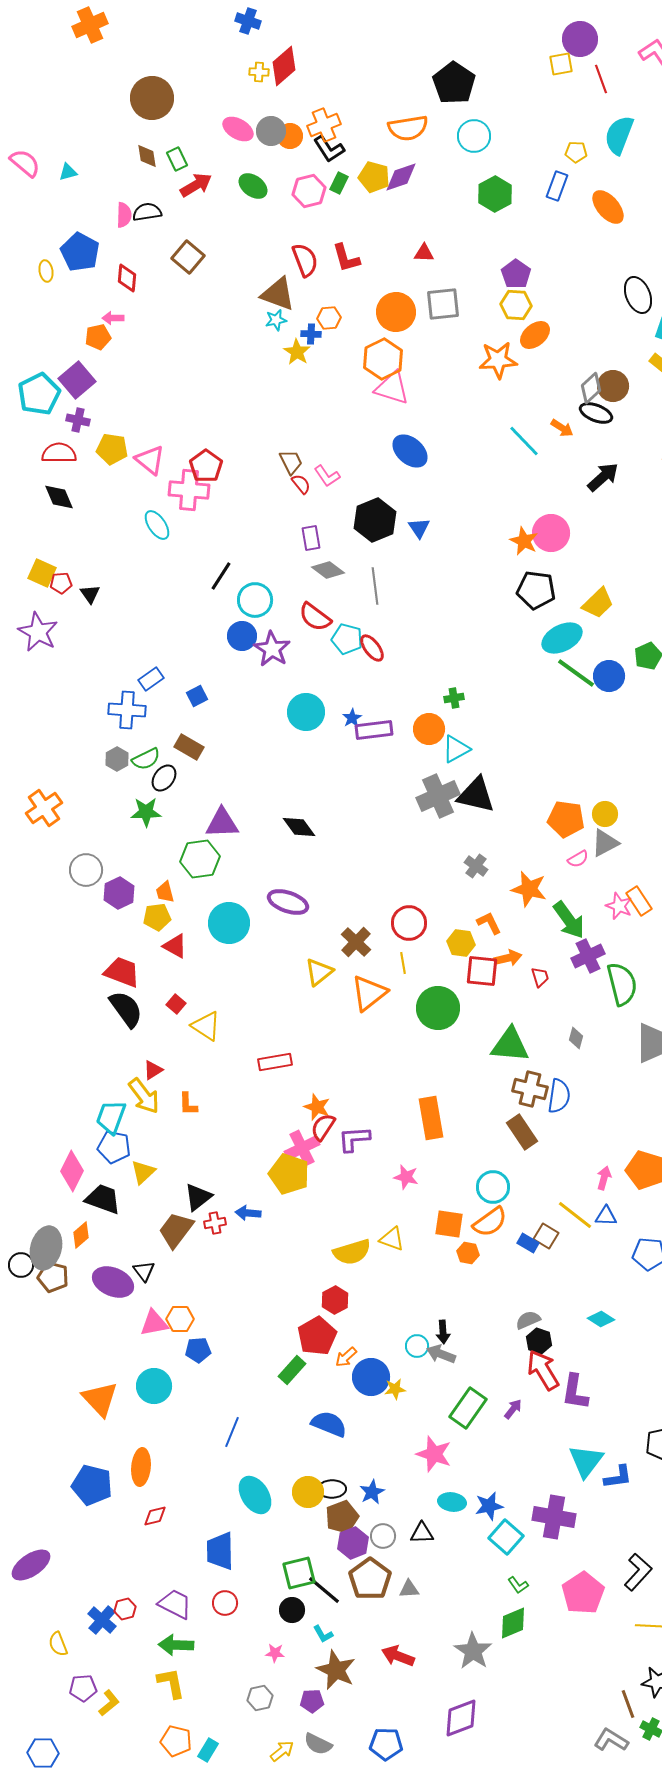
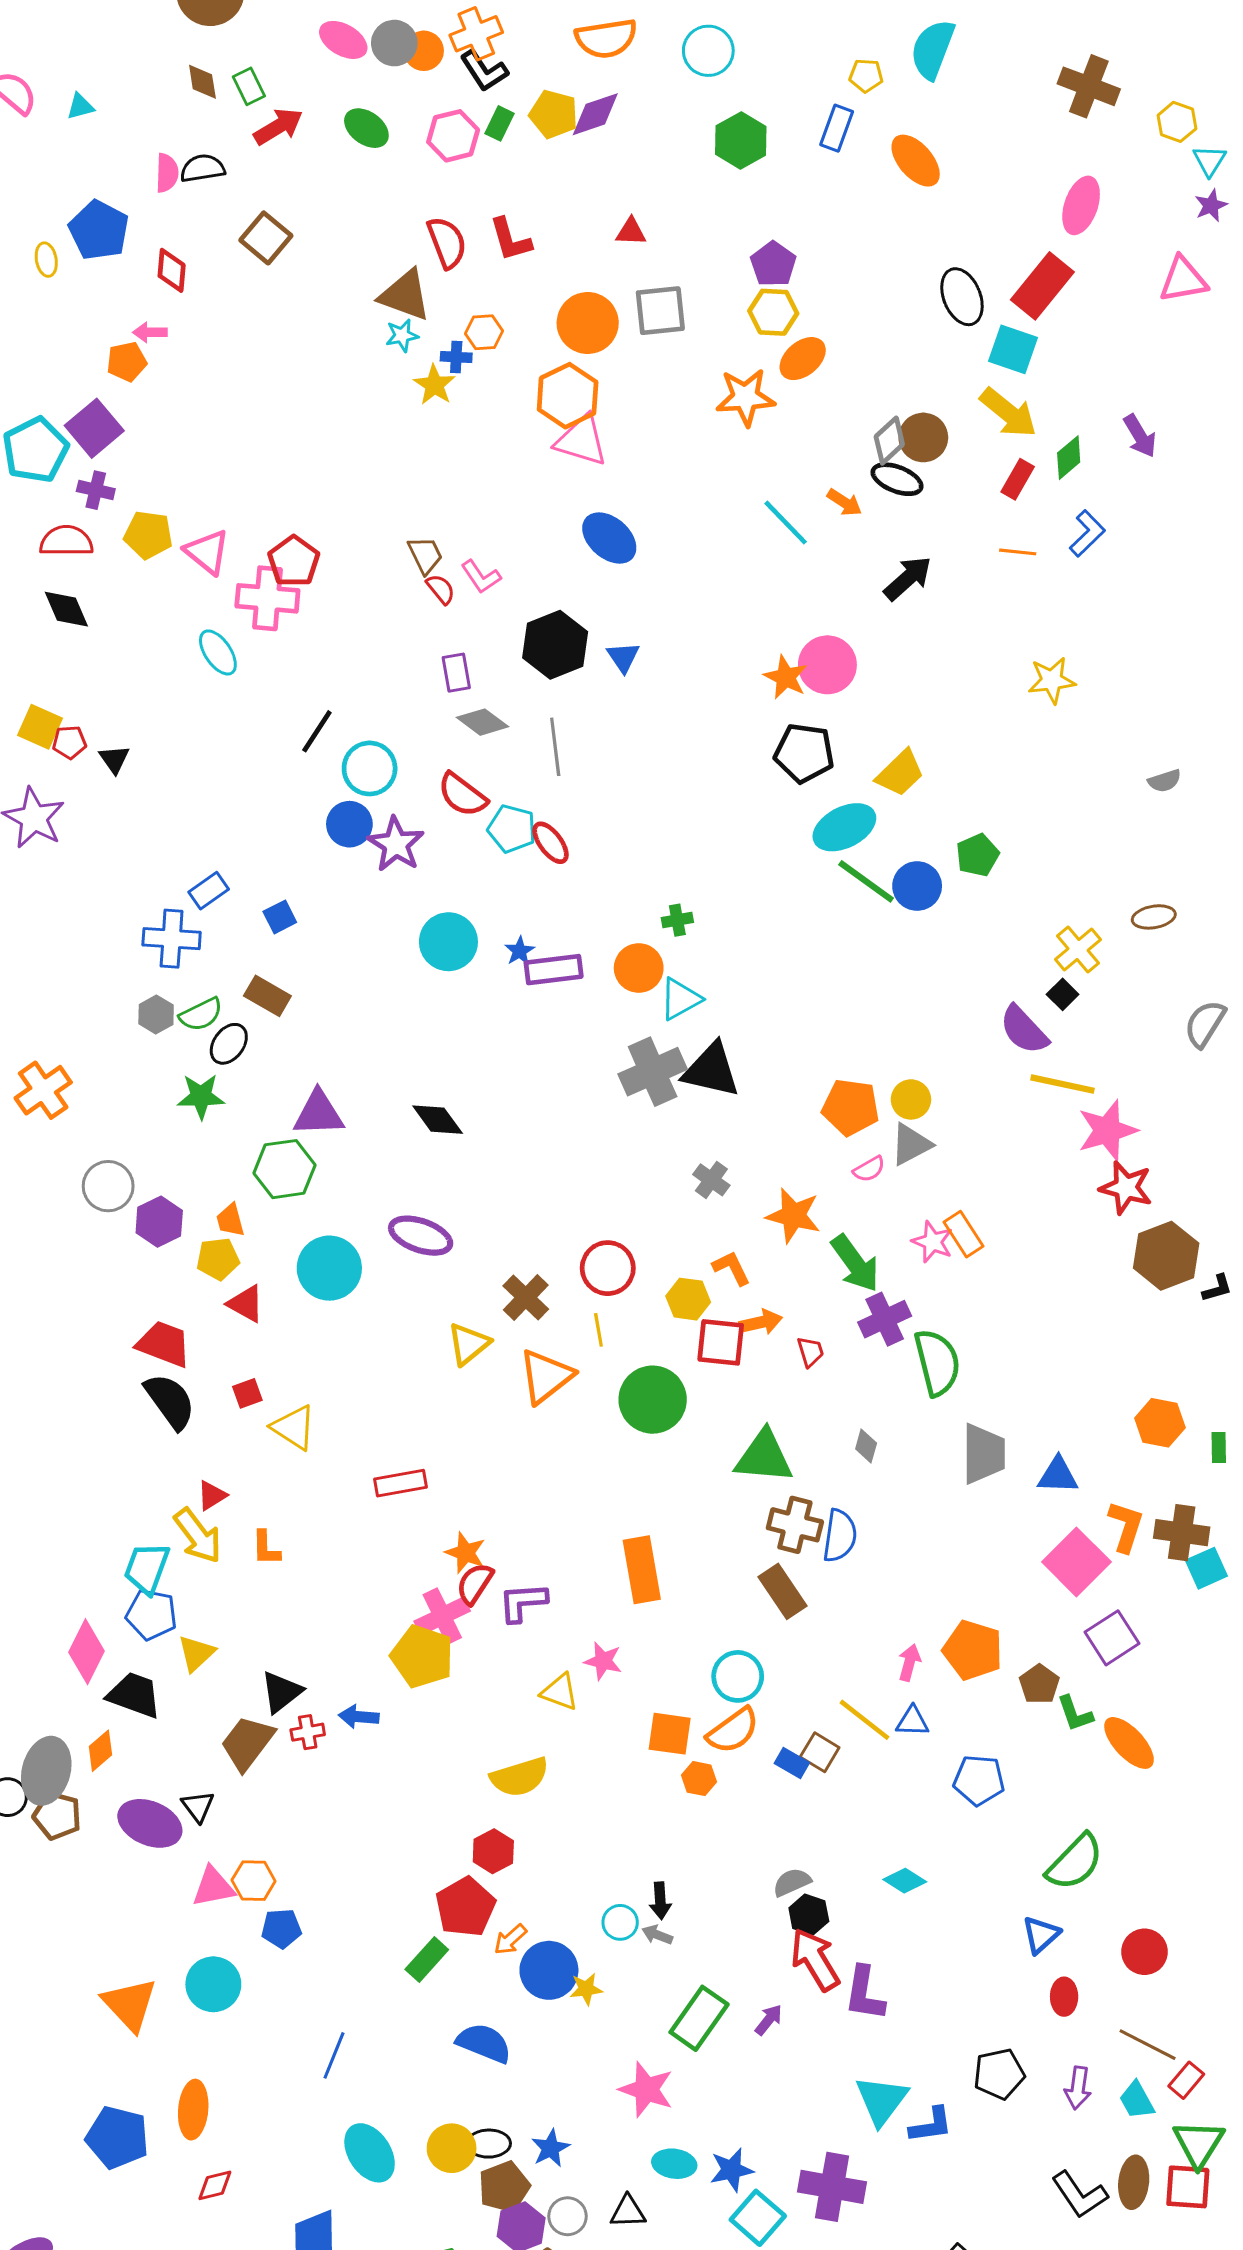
red square: (176, 1004) -> (247, 1393), turned 30
yellow triangle: (392, 1239) -> (560, 1692), moved
gray arrow: (441, 1354) -> (657, 1935), size x0.7

